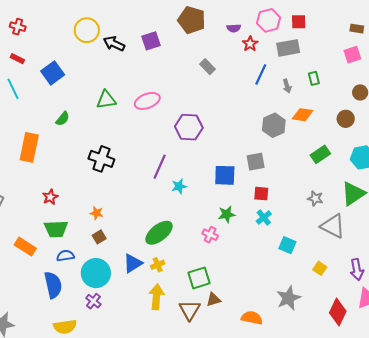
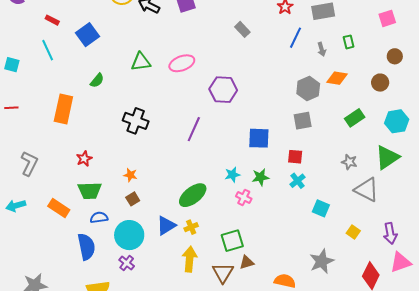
gray square: (256, 162) -> (303, 121), moved
cyan star: (179, 186) -> (232, 175), moved

